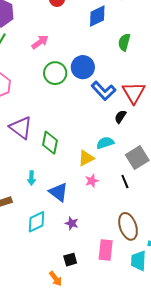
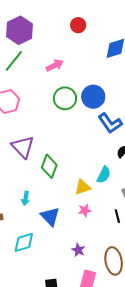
cyan semicircle: (105, 143) -> (104, 175), turned 126
purple star: (72, 223) -> (78, 250), moved

